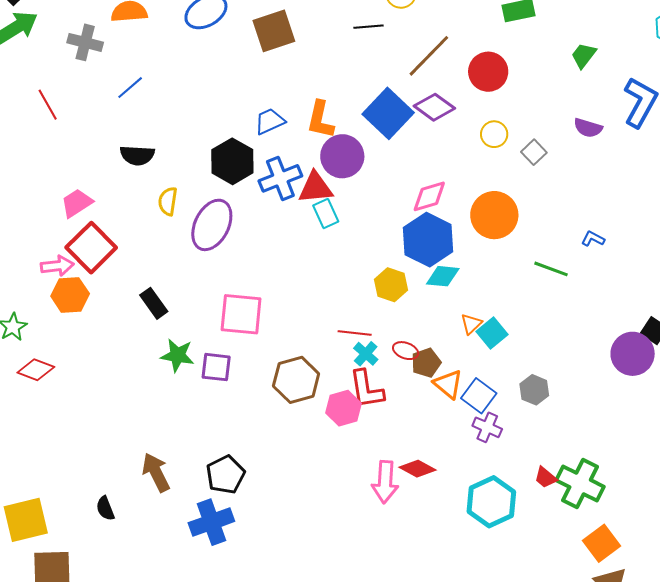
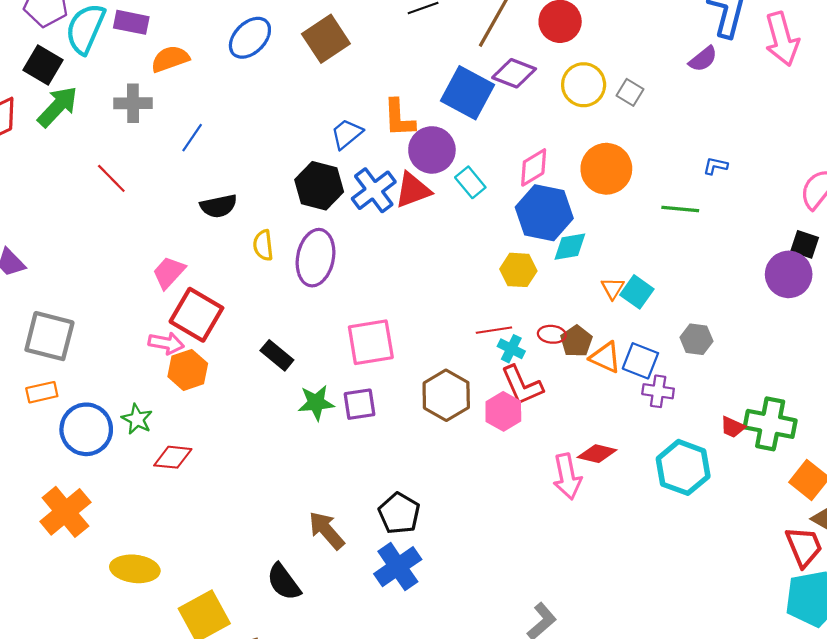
purple semicircle: (588, 128) -> (703, 59), moved, turned -40
yellow circle: (494, 134) -> (584, 85), size x1.5
cyan rectangle: (326, 213) -> (470, 182), moved
pink arrow: (57, 266) -> (166, 343), turned 32
black semicircle: (105, 508) -> (284, 582), size x1.5

